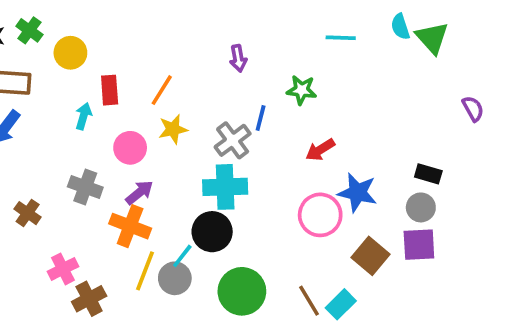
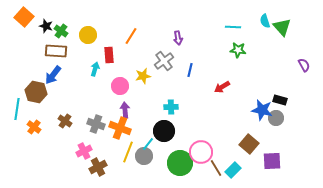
green cross: (29, 30) -> (61, 31), moved
orange line: (162, 90) -> (131, 36), moved
green star: (302, 90) -> (238, 50), moved
gray cross: (233, 140) -> (164, 61), moved
gray cross: (85, 187) -> (96, 124), moved
cyan cross: (225, 187) -> (171, 107), size x0.6
purple arrow: (139, 193) -> (125, 110), turned -56
blue star: (357, 193) -> (262, 110), moved
pink circle: (320, 215) -> (201, 152), moved
purple square: (419, 245) -> (272, 161), moved

